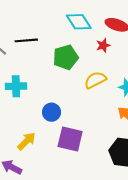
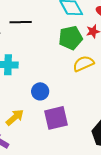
green pentagon: (66, 57) -> (71, 38), moved
purple square: (70, 139) -> (56, 118), turned -30

